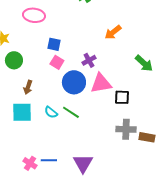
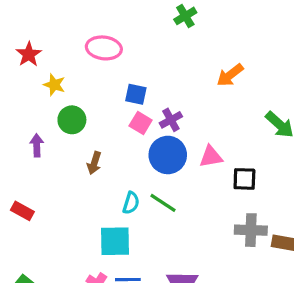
purple cross: (89, 60) -> (171, 120), moved
pink triangle: (101, 83) -> (211, 157), size x0.7
cyan square: (22, 112) -> (115, 241), moved
cyan semicircle: (51, 112) -> (131, 203), turned -112

